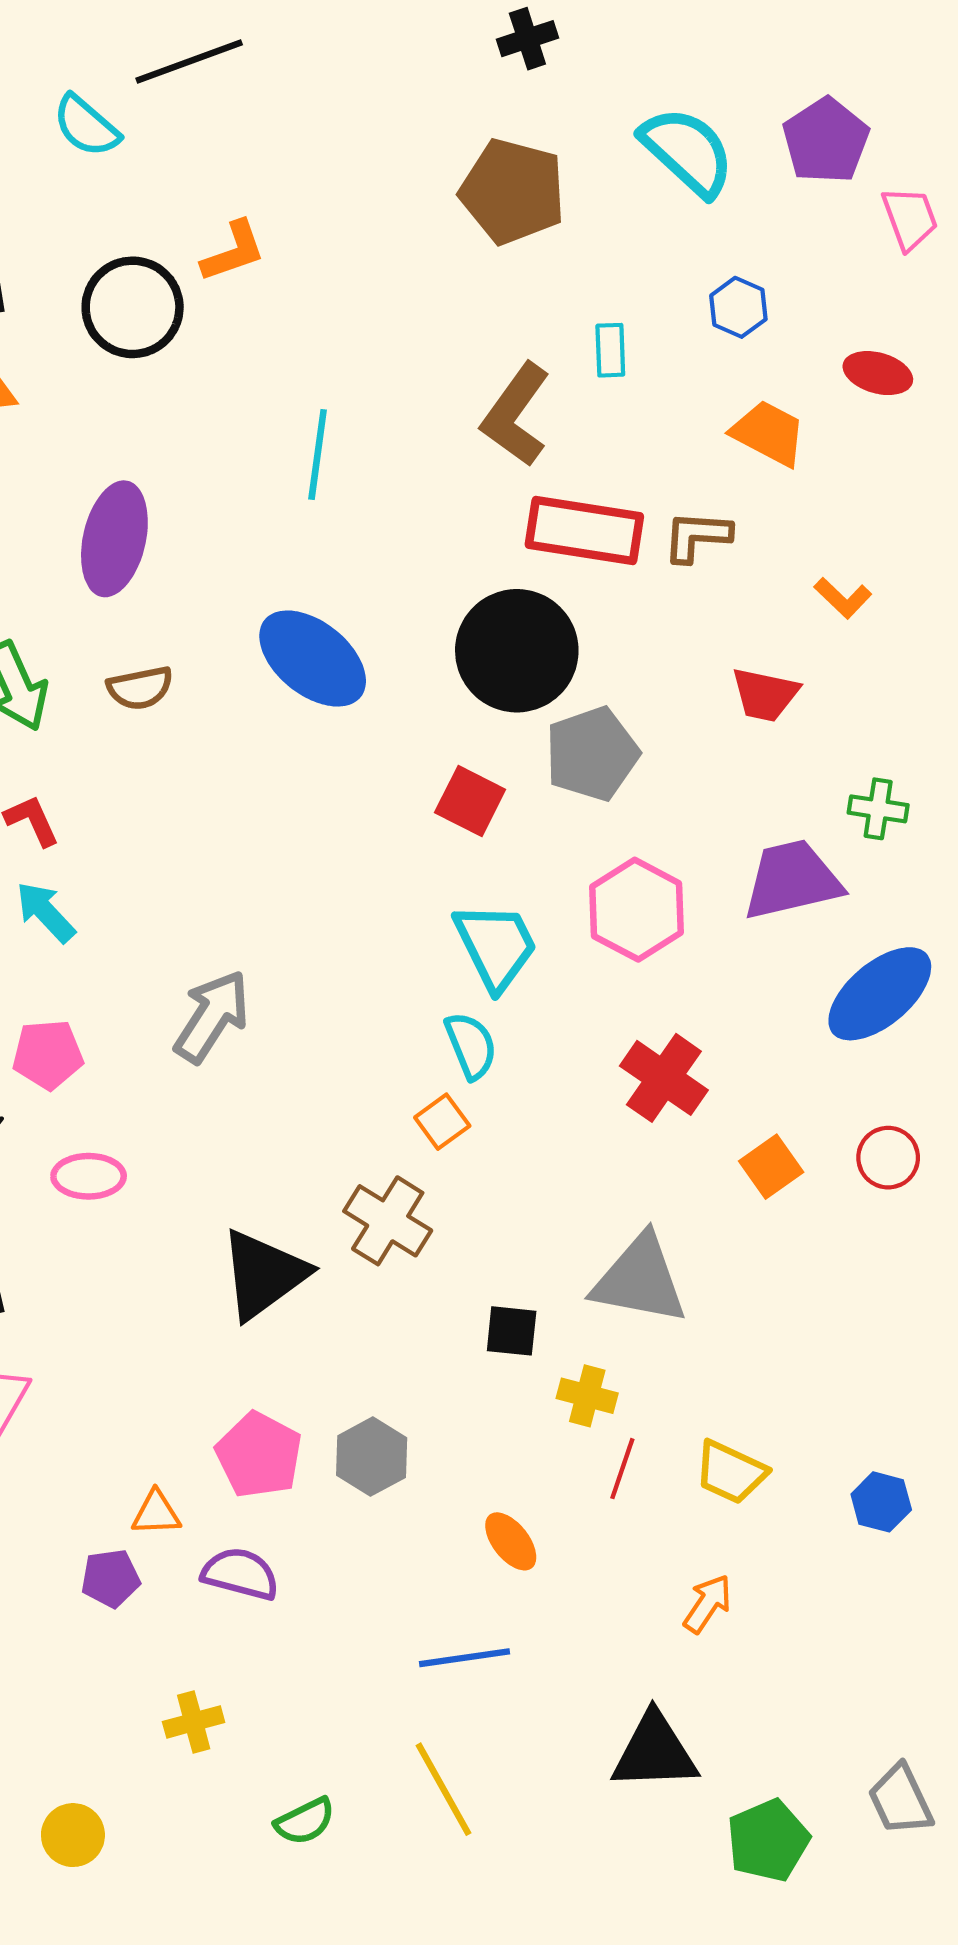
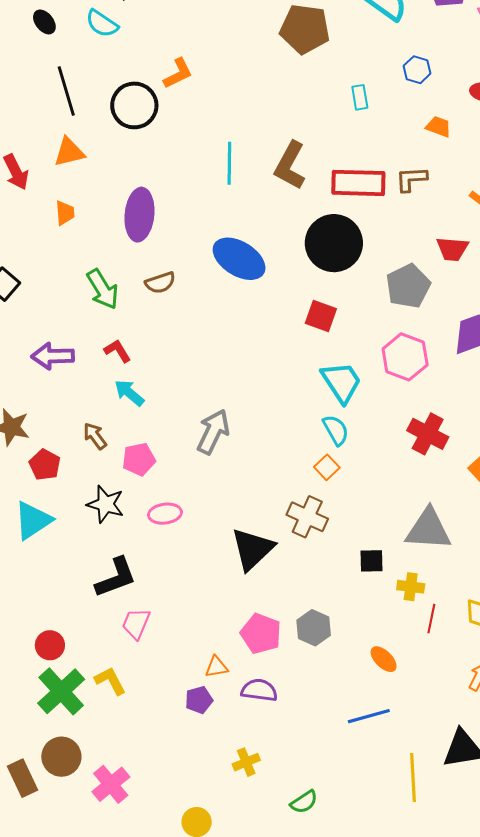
brown L-shape: (516, 415) -> (290, 166), moved
orange trapezoid: (769, 433) -> (439, 127), size x0.7
gray pentagon: (592, 754) -> (408, 286), moved
yellow line: (444, 1789) -> (413, 778), moved, turned 33

